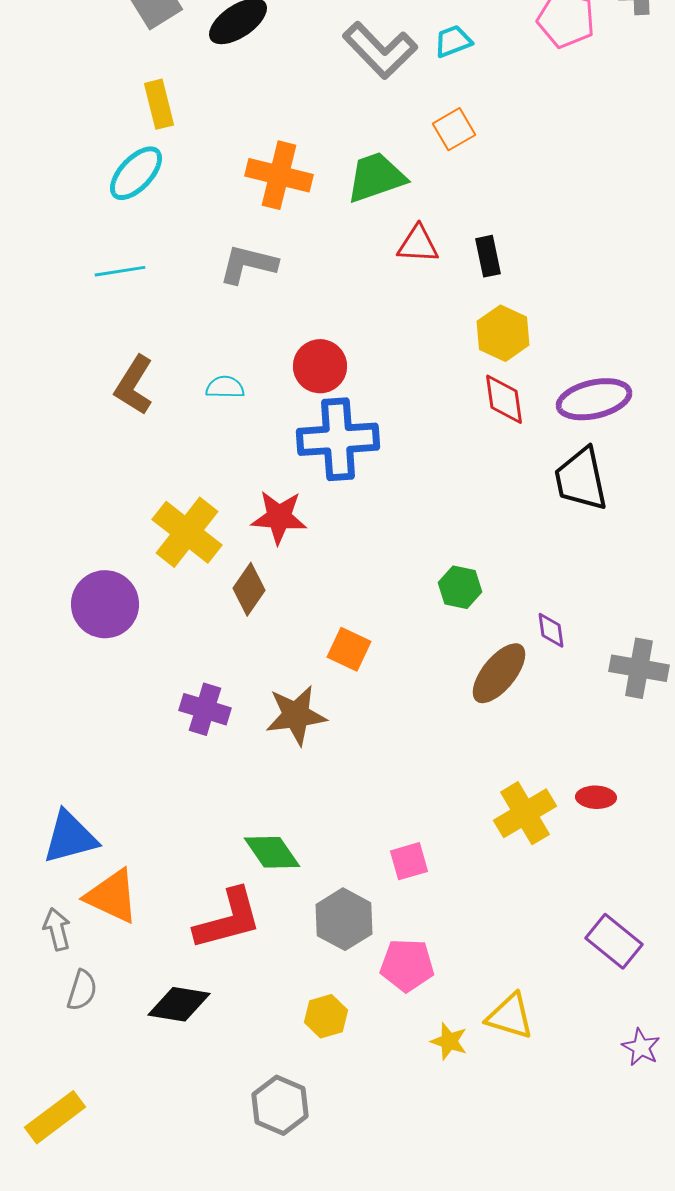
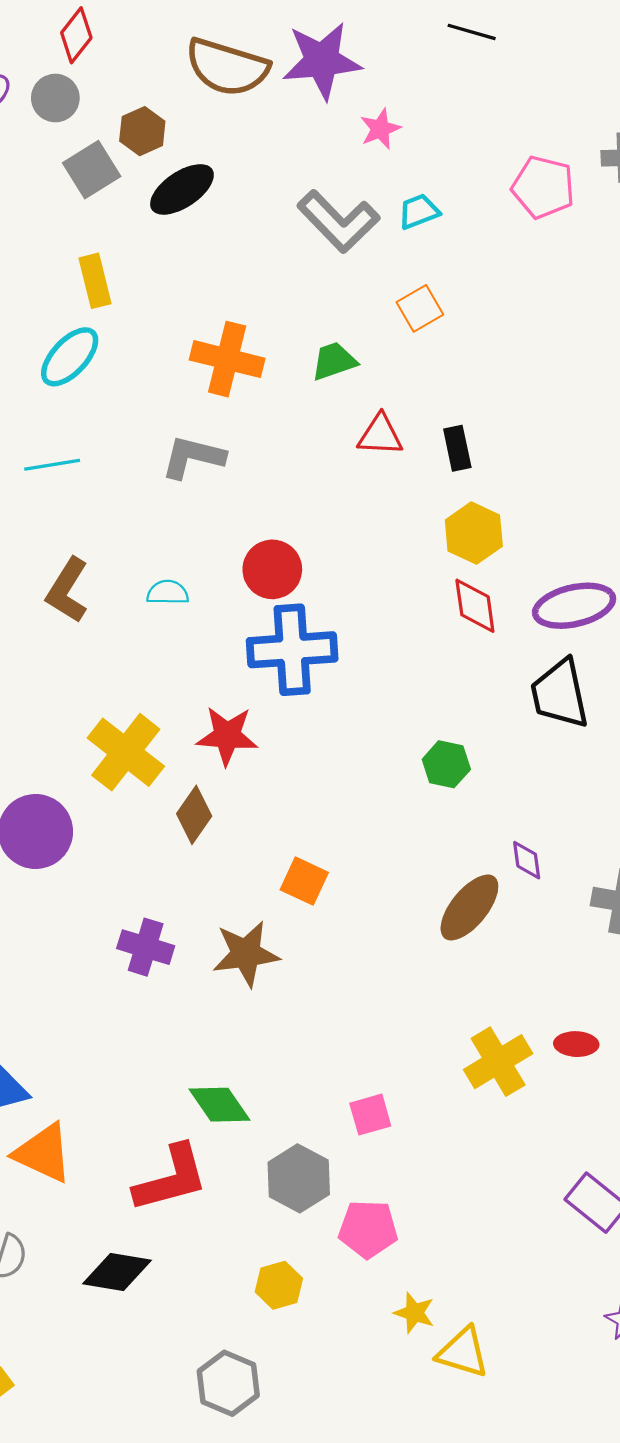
green trapezoid: (376, 177) -> (334, 361), size x0.7
green hexagon: (460, 587) -> (446, 764), moved
yellow triangle: (510, 1016) -> (463, 1352), moved

